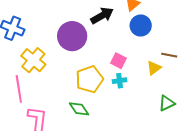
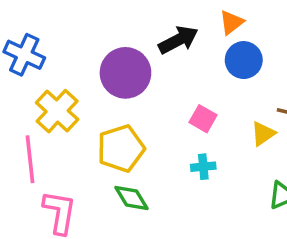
yellow pentagon: (89, 79) -> (121, 148), moved
cyan cross: (120, 81) -> (203, 167), moved

